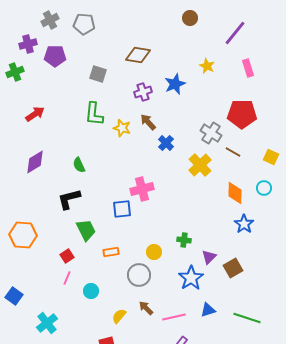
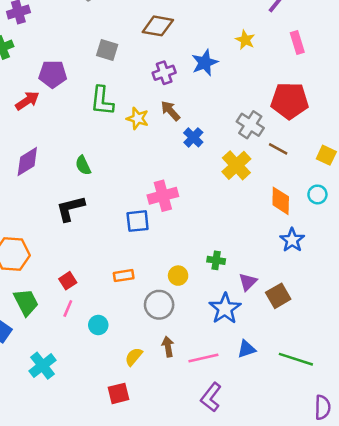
purple pentagon: (55, 56) -> (53, 74), moved
green trapezoid: (86, 230) -> (26, 302), moved
brown arrow: (146, 308) -> (168, 347), turned 35

